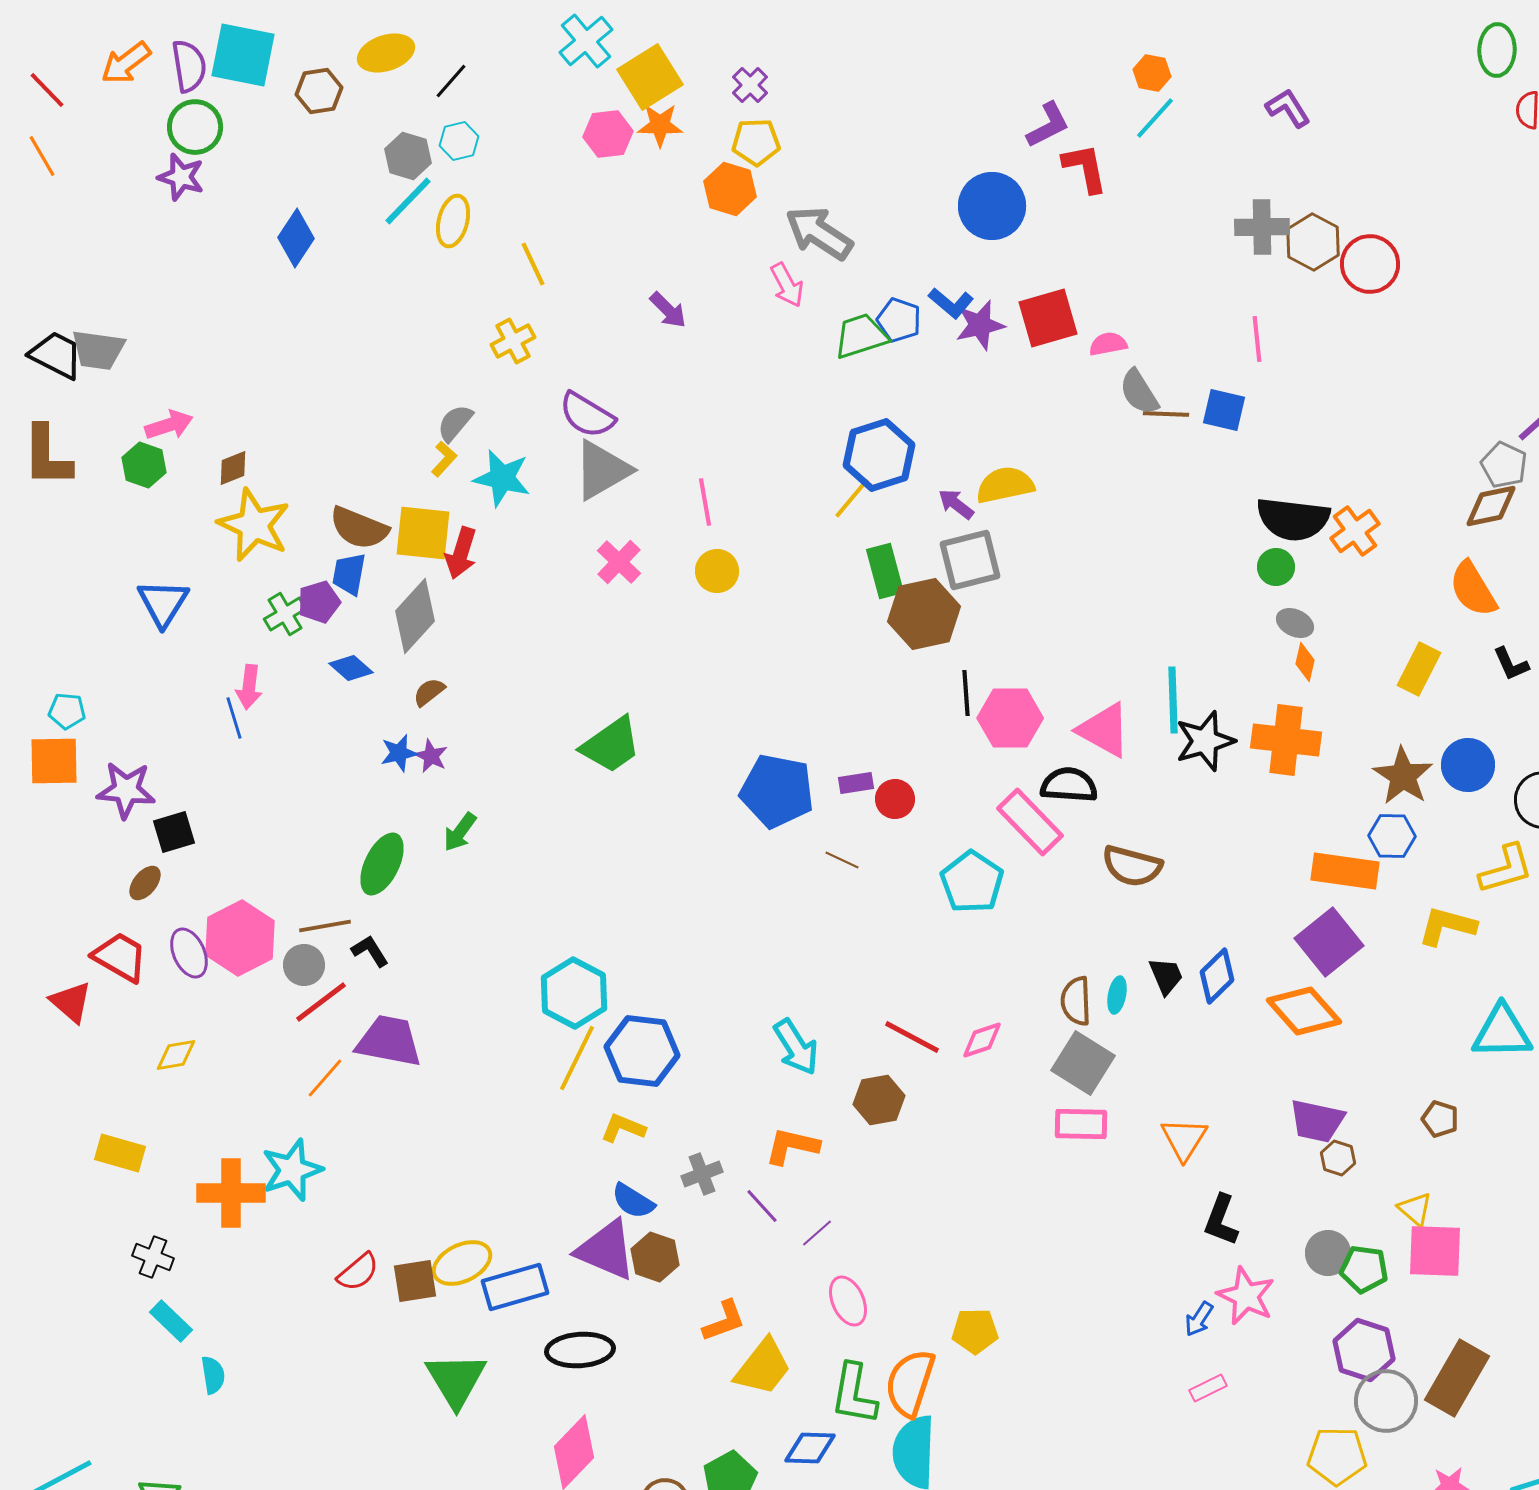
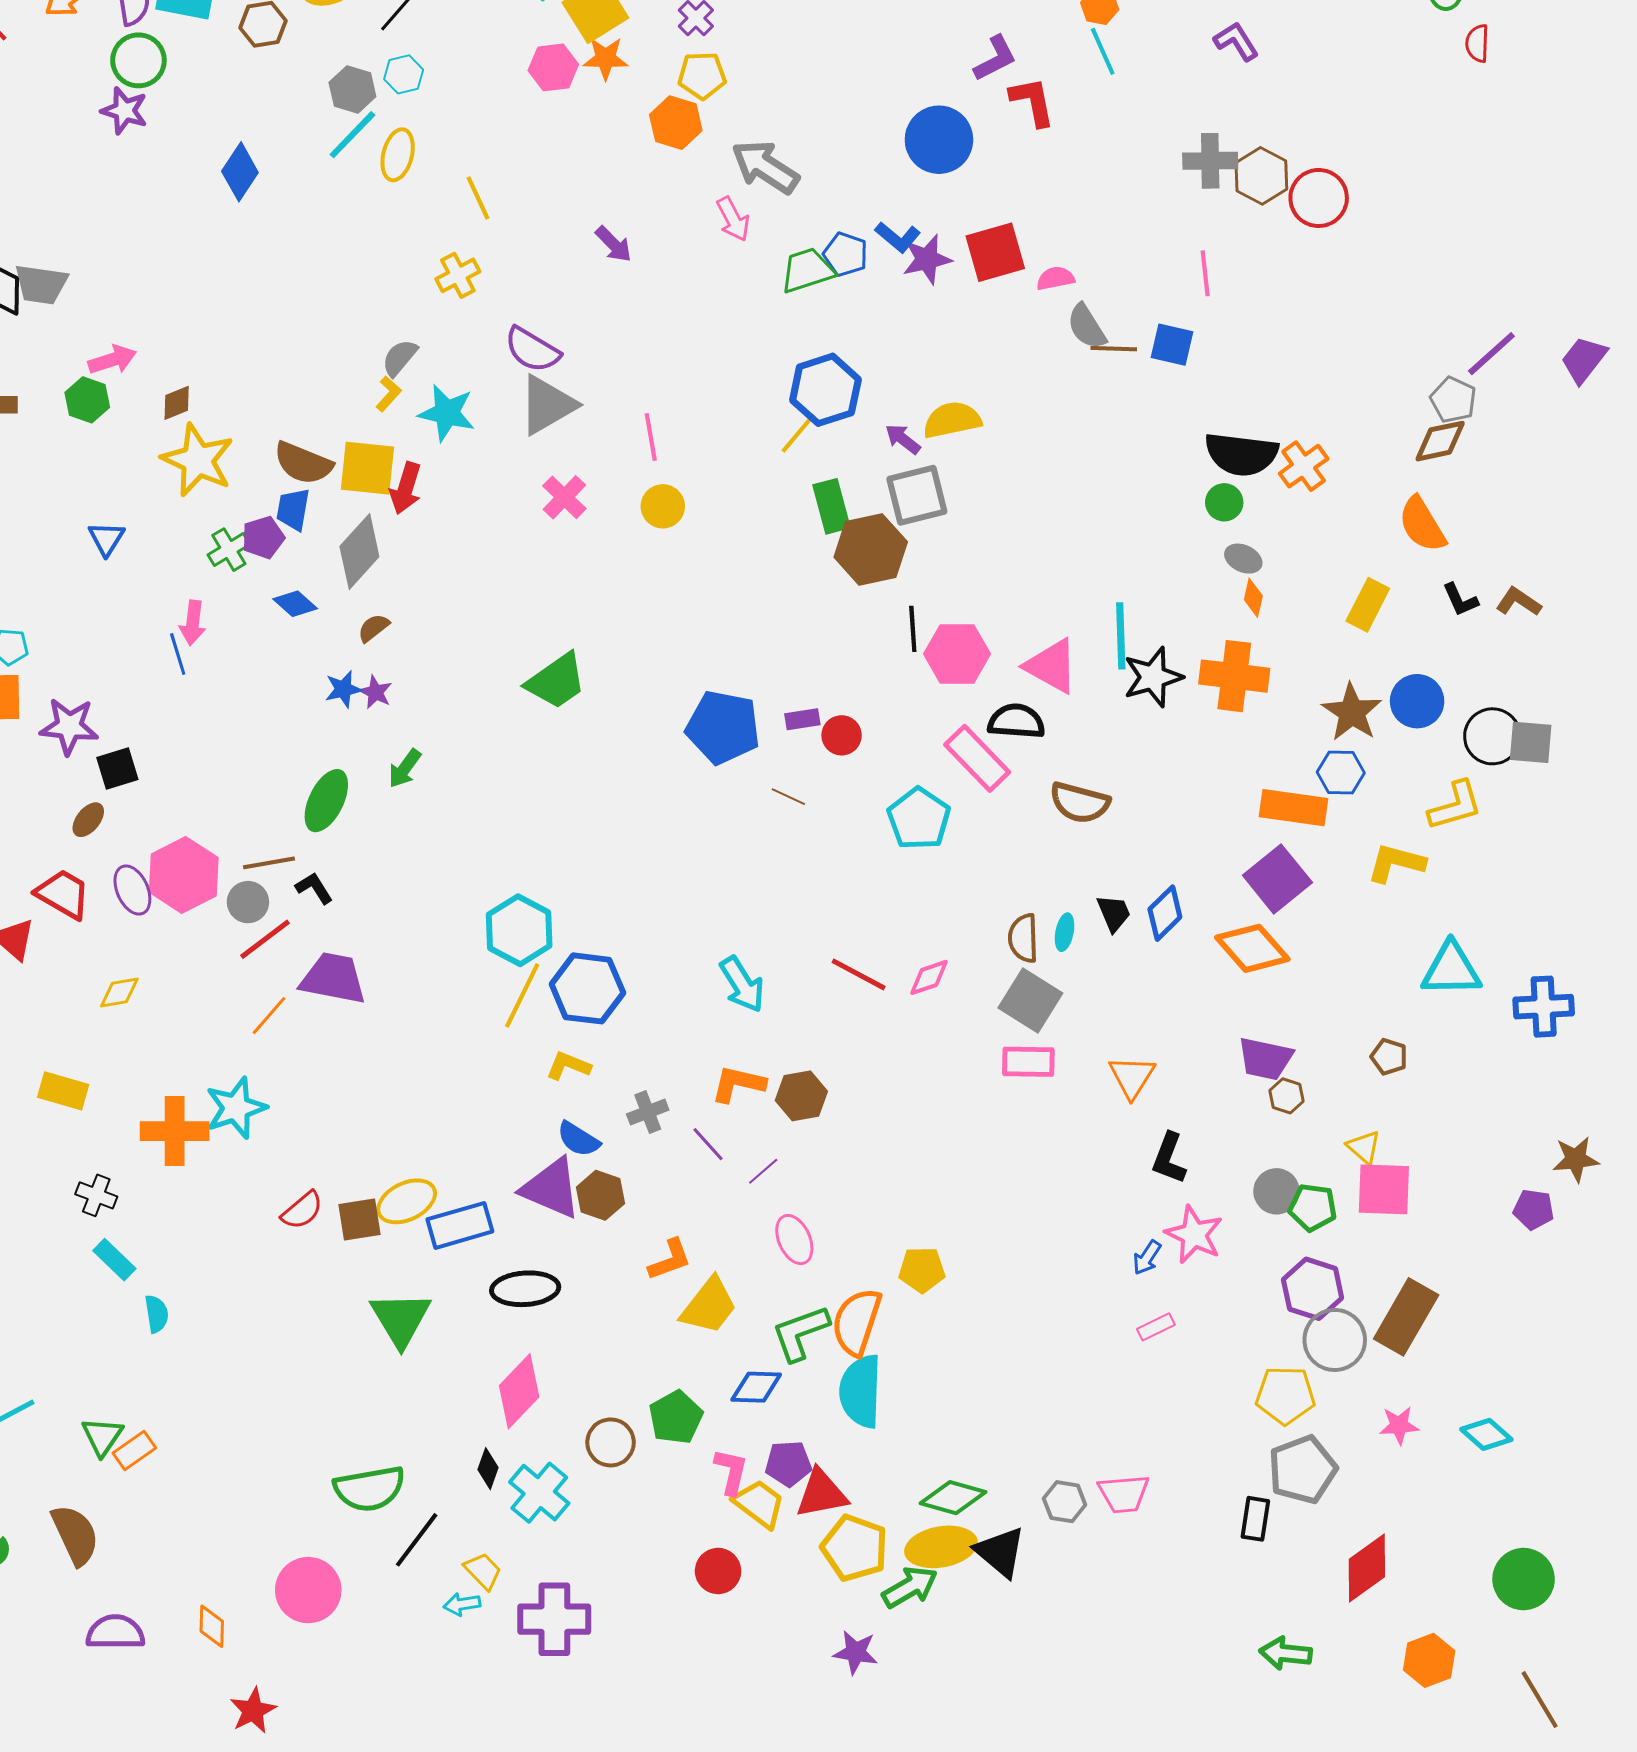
cyan line: (1155, 118) -> (1103, 51), turned -66
blue triangle: (163, 603) -> (106, 538), size x0.7
brown hexagon: (879, 1100) -> (801, 1096), moved
green L-shape: (854, 1394) -> (800, 1333), turned 60

